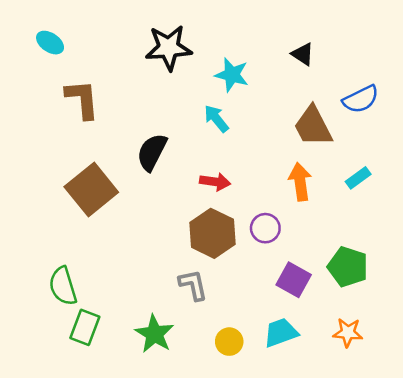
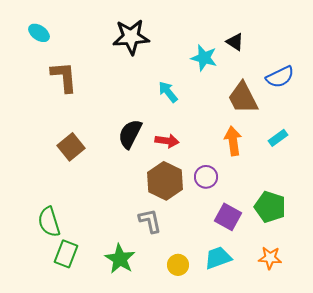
cyan star: (232, 75) -> (204, 58), moved
black semicircle: (152, 152) -> (130, 134), moved
brown square: (91, 189) -> (71, 147), size x0.7

